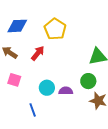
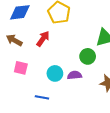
green circle: (88, 81) -> (88, 56), moved
blue line: (33, 110) -> (42, 97), turned -56

